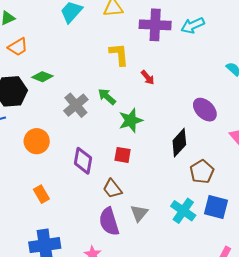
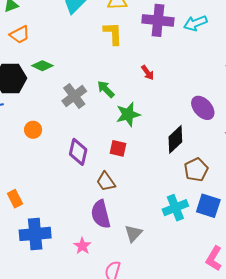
yellow L-shape: (119, 54) -> (113, 33), moved
orange circle: (37, 141) -> (33, 130), size x0.7
orange rectangle: (41, 194) -> (15, 199), moved
cyan cross: (183, 211) -> (175, 208), turned 30
gray triangle: (139, 213) -> (133, 233), moved

